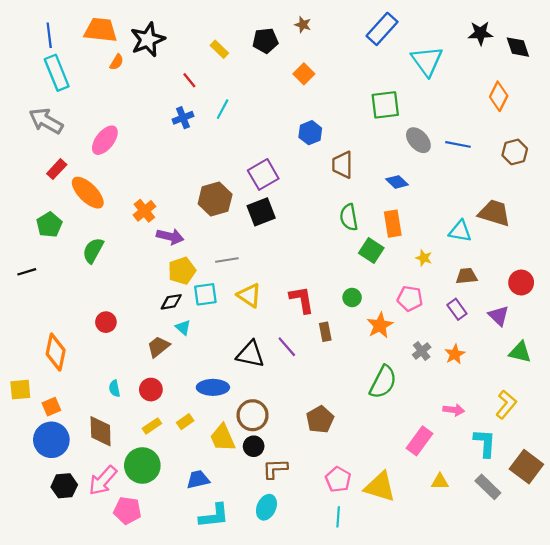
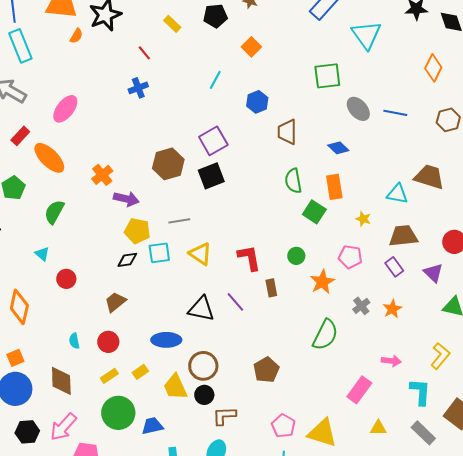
cyan line: (223, 109) -> (215, 80), moved
yellow pentagon: (182, 271) -> (137, 231), turned 30
brown trapezoid: (467, 276) -> (403, 236), size x1.4
cyan triangle: (183, 327) -> (42, 254), moved
green circle: (142, 465) -> (118, 413), moved

